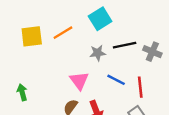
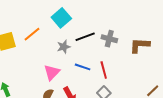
pink triangle: (79, 81) -> (52, 72), turned 30

